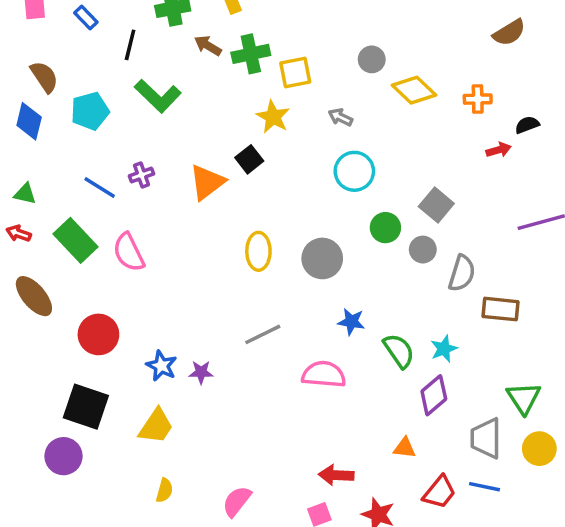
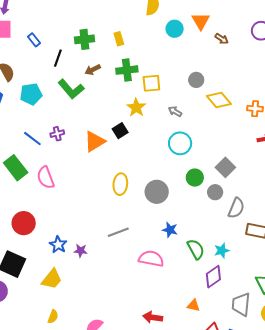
brown arrow: (208, 46) -> (93, 70), moved, turned -63

